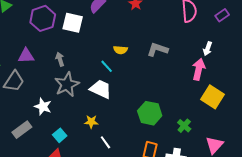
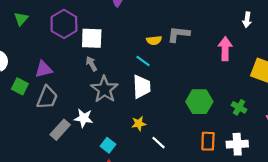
white square: (73, 23) -> (92, 38), moved
gray L-shape: (157, 49) -> (178, 34), moved
purple triangle: (26, 56) -> (44, 69), moved
pink arrow: (199, 69) -> (225, 49), moved
white trapezoid: (101, 89) -> (142, 87), turned 75
gray rectangle: (22, 130) -> (60, 130), moved

